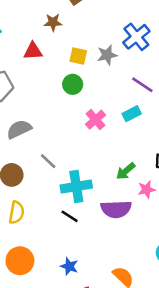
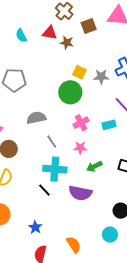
red triangle: (33, 51) -> (50, 33), moved
green circle: (73, 84) -> (70, 92), size x1.5
gray semicircle: (19, 129) -> (36, 118), moved
gray line: (48, 161) -> (52, 142), moved
pink star: (146, 189) -> (80, 148), moved

